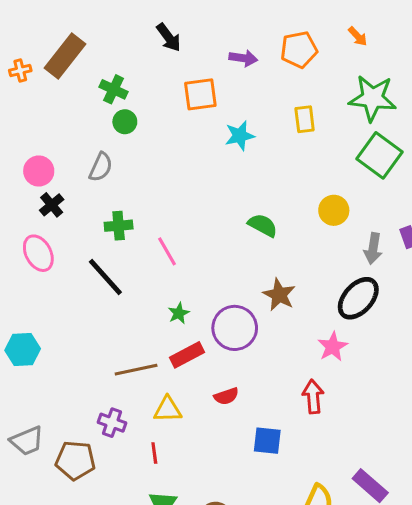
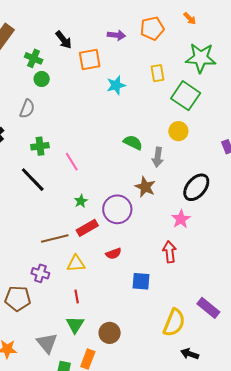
black arrow: (169, 37) -> (64, 40), moved
green square: (380, 155) -> (186, 96), moved
gray arrow: (373, 248) -> (158, 157), moved
red line: (154, 453) -> (77, 296), moved

